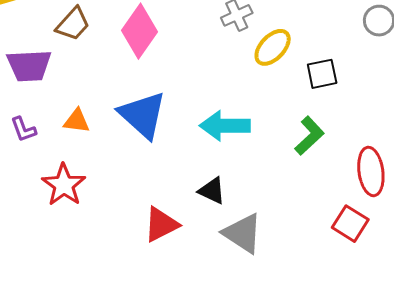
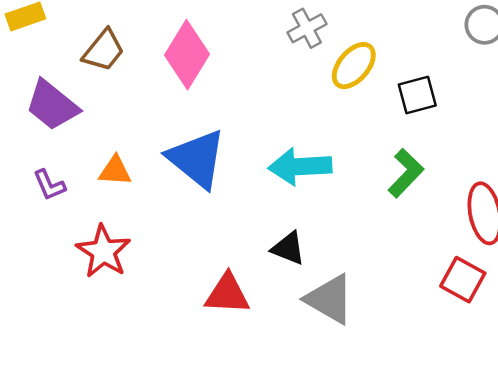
purple trapezoid: (29, 66) -> (52, 105), turned 45
red triangle: (161, 225) -> (227, 294), turned 33

